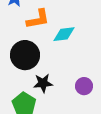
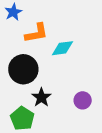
black star: (43, 83) -> (41, 97), turned -30

